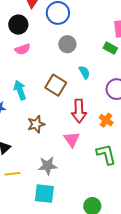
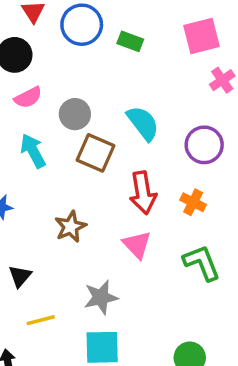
gray circle: (67, 44) -> (75, 114), moved
green rectangle: (110, 48) -> (130, 41), moved
cyan semicircle: (84, 72) -> (143, 123), size x1.5
cyan arrow: (20, 90) -> (33, 151), moved

